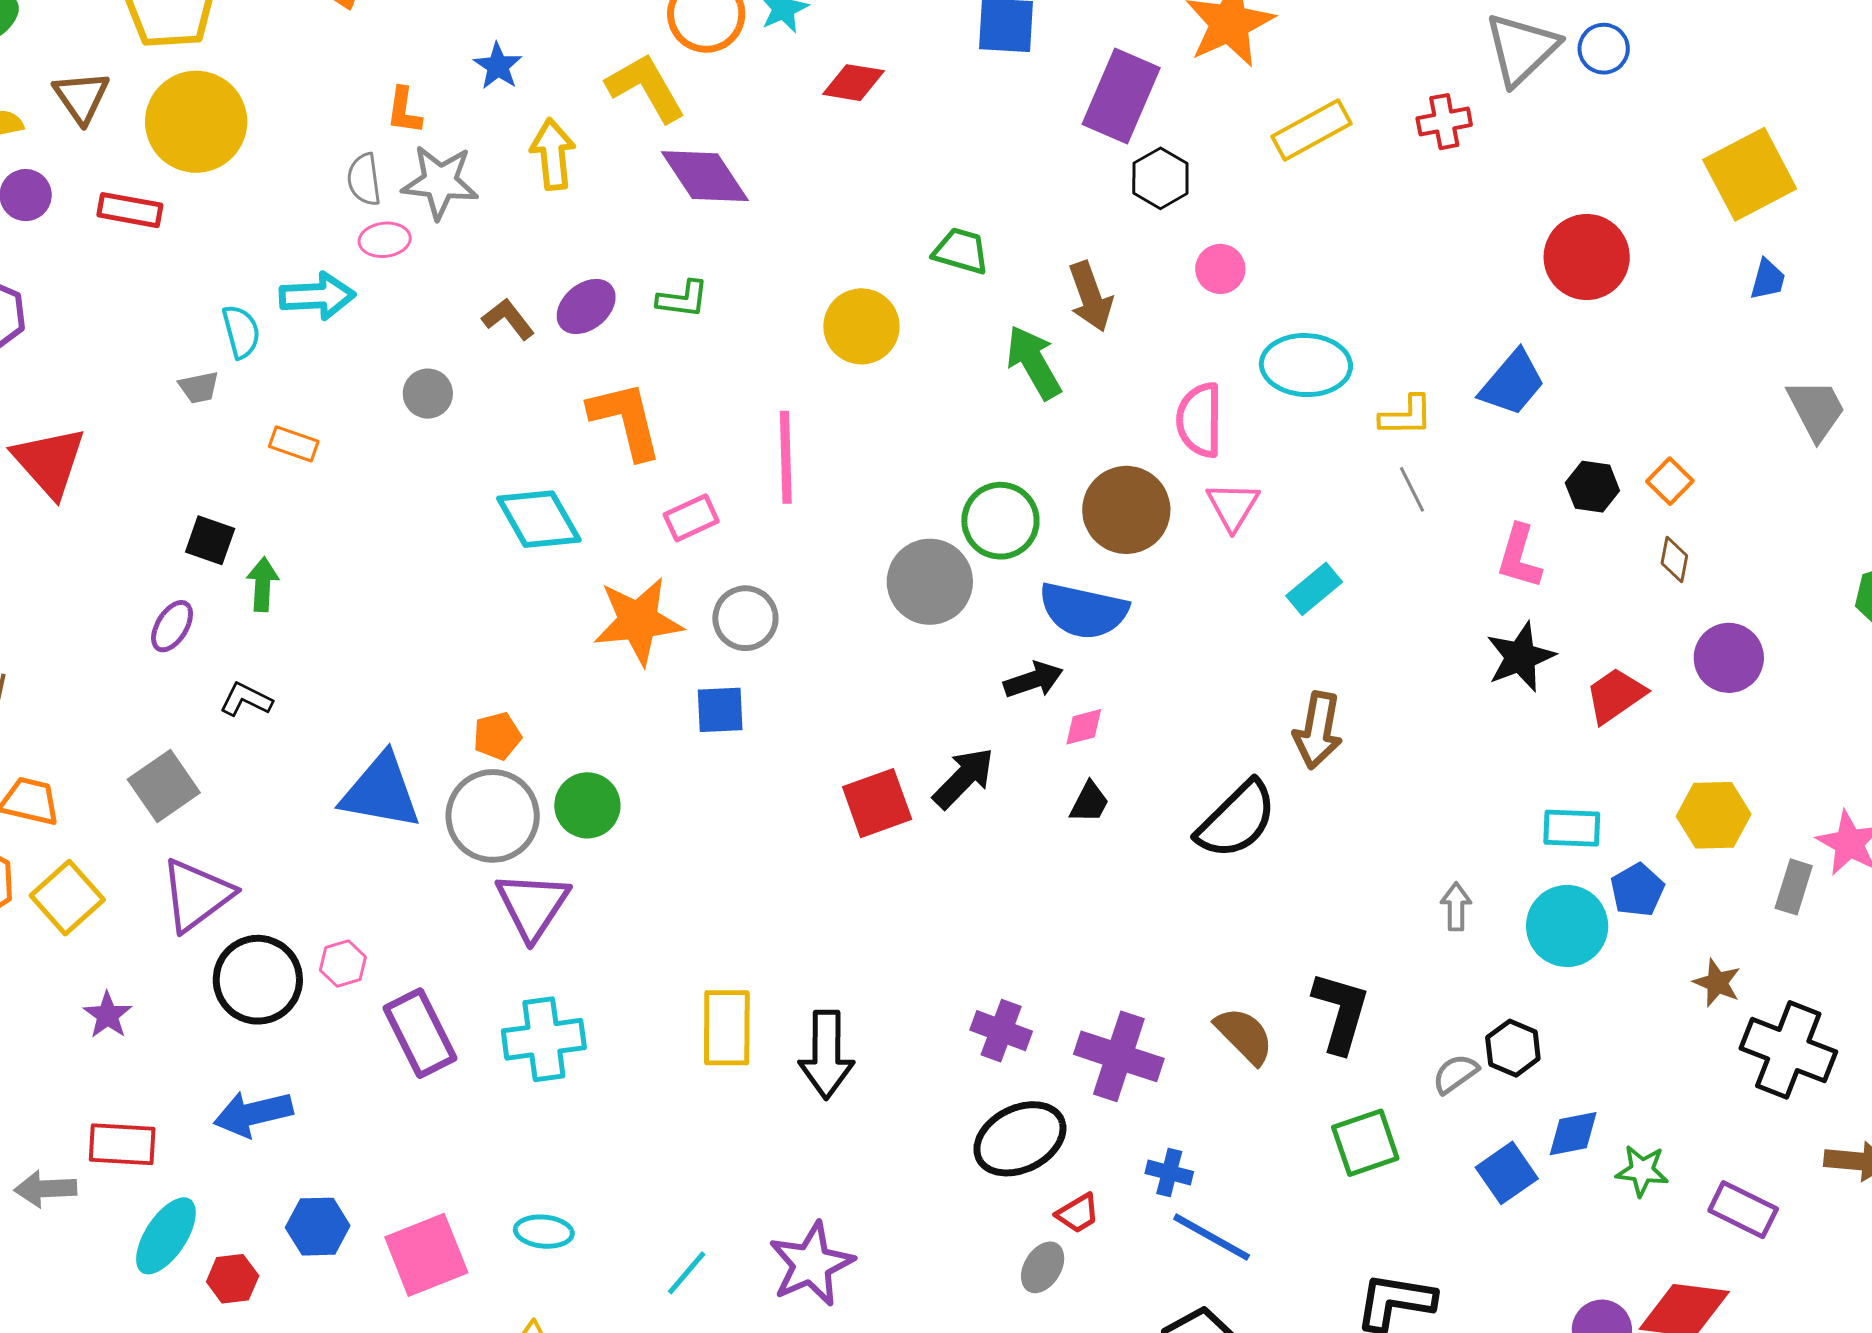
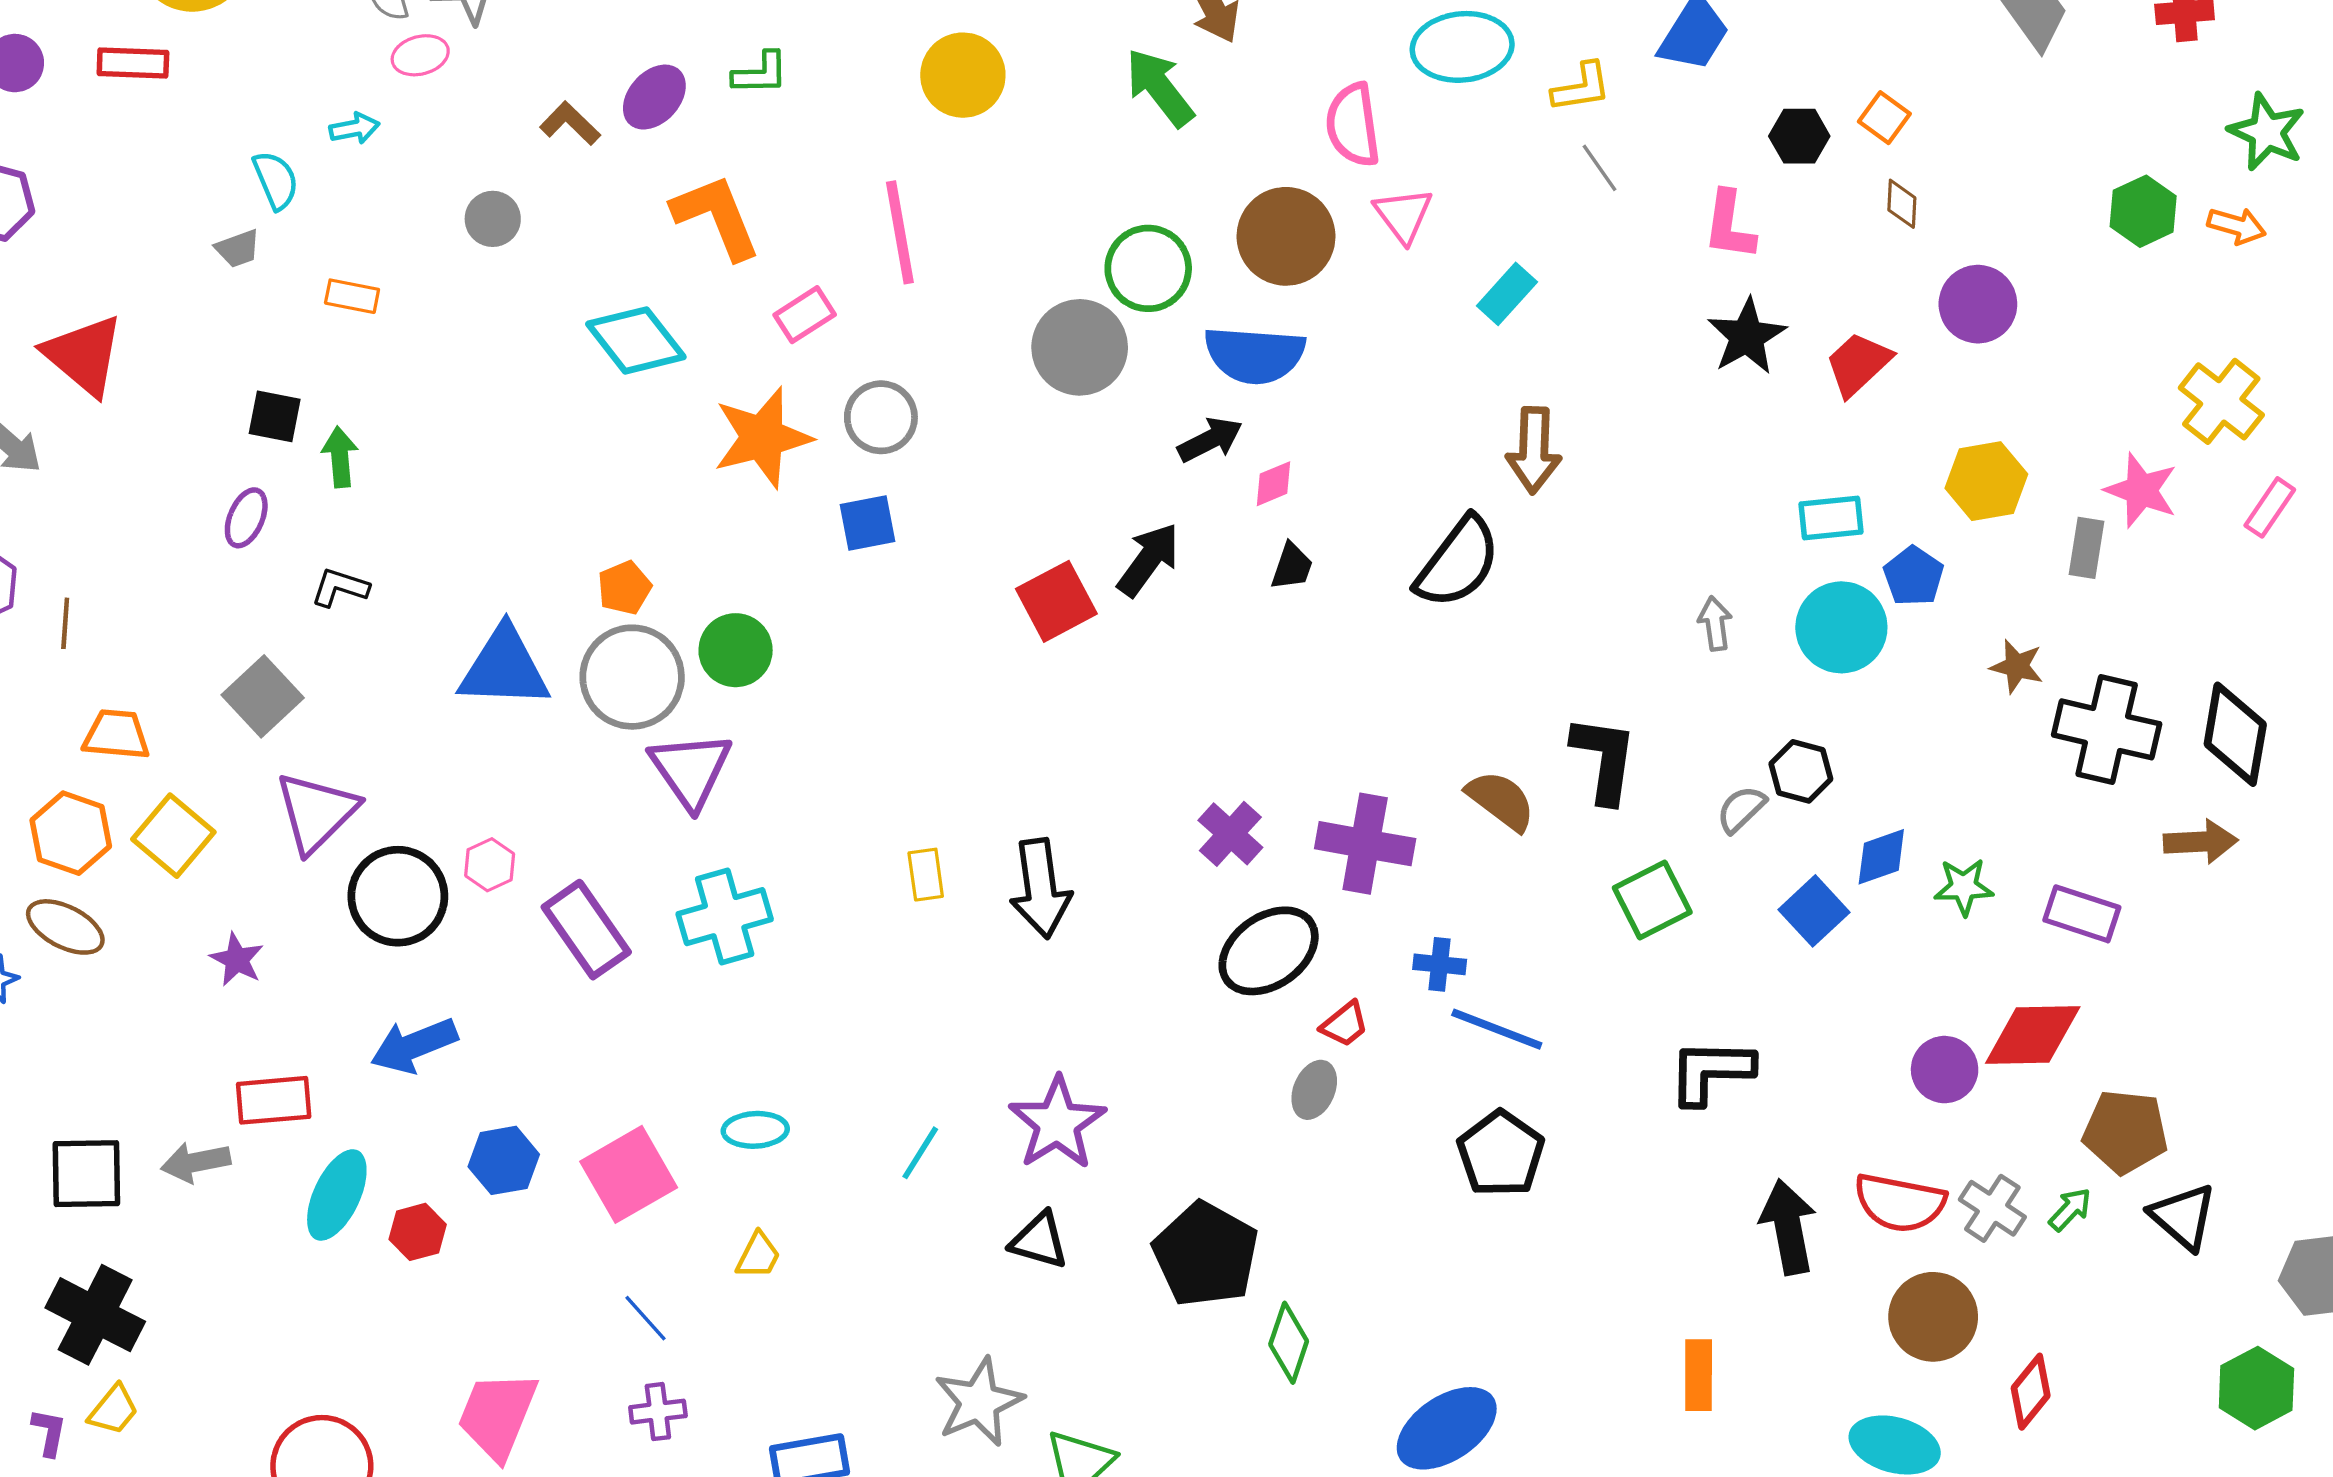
cyan arrow: (317, 296) -> (355, 128), size x0.6
yellow rectangle: (727, 1028) -> (926, 875), size x0.6
purple cross: (1001, 1031) -> (1230, 834), turned 30

